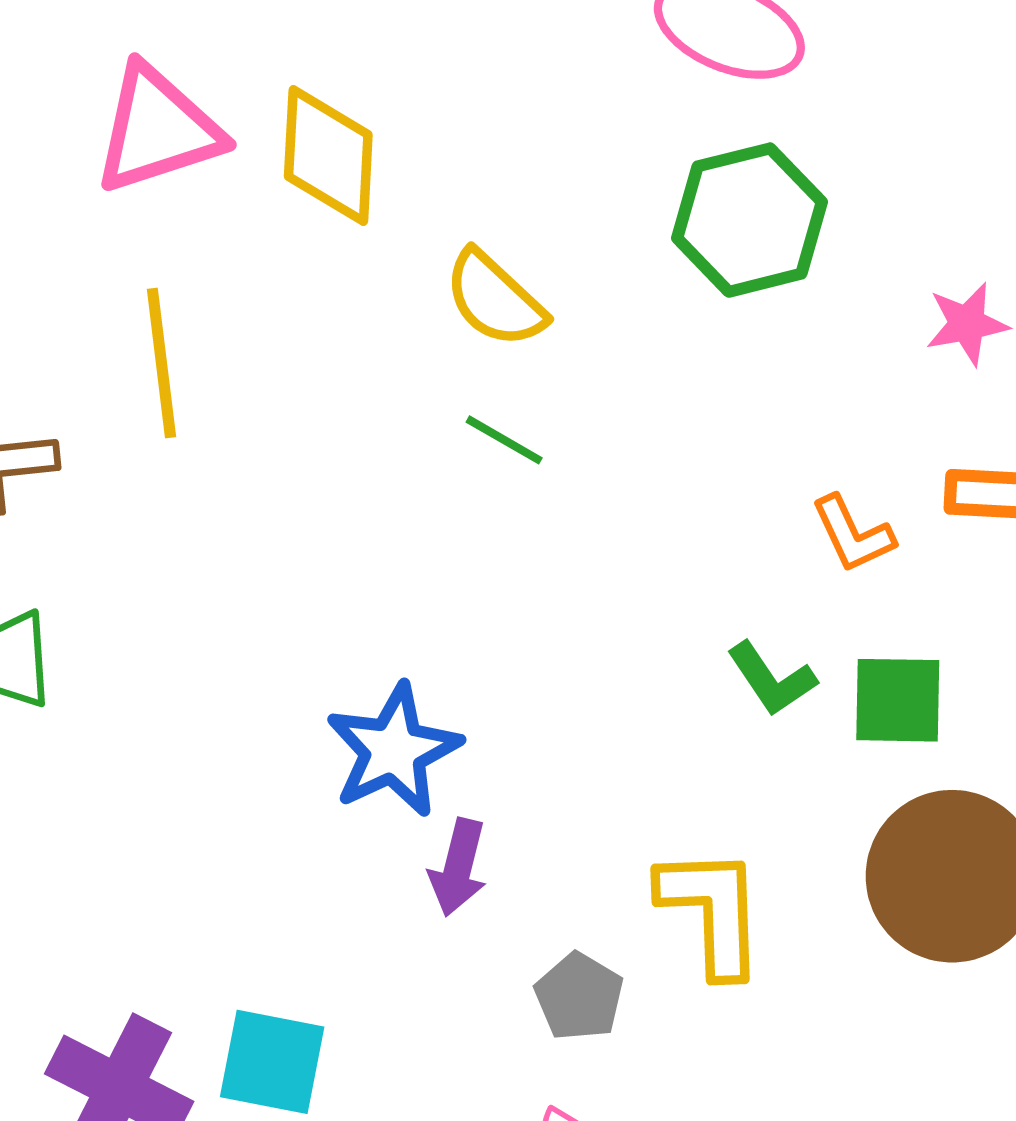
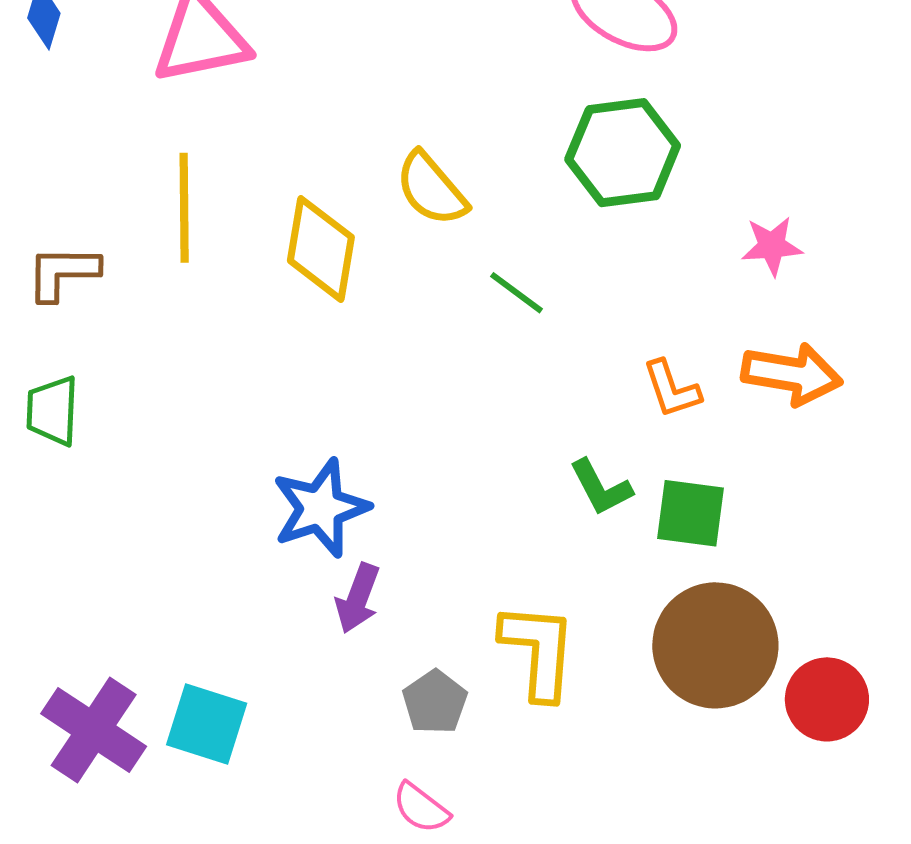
yellow diamond: (328, 156) -> (321, 249), moved
green line: (504, 440) -> (516, 293), moved

